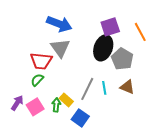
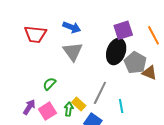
blue arrow: (59, 24) -> (72, 27), size x0.7
red trapezoid: (41, 61) -> (35, 34), moved
brown triangle: (127, 87) -> (149, 73), moved
cyan line: (104, 88) -> (121, 106), moved

